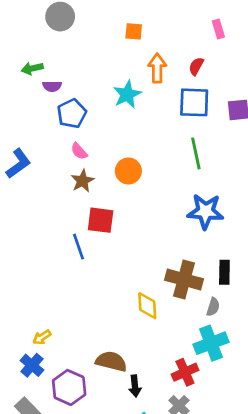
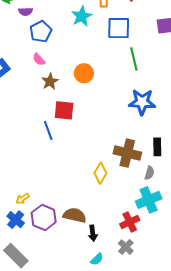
blue square: (194, 102) -> (119, 28), moved
pink semicircle: (79, 151) -> (39, 59), moved
yellow diamond: (147, 306) -> (100, 173), turned 35
purple hexagon: (69, 387) -> (44, 217), moved

